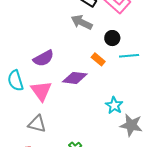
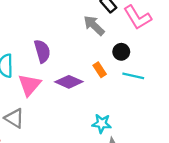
purple semicircle: (44, 58) -> (42, 51), turned -95
cyan star: (114, 105) -> (102, 124), turned 30

